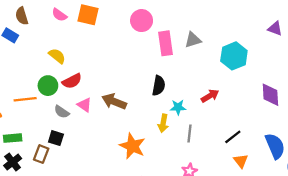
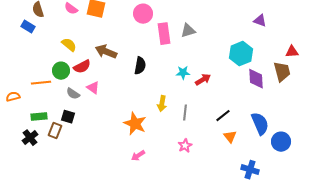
cyan hexagon: (234, 56) -> (241, 54), moved
black semicircle: (159, 86) -> (140, 66), moved
brown arrow: (114, 102) -> (106, 52), moved
cyan star: (178, 107) -> (183, 73), moved
green rectangle: (13, 138) -> (39, 117), moved

